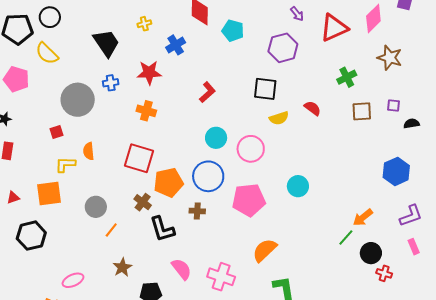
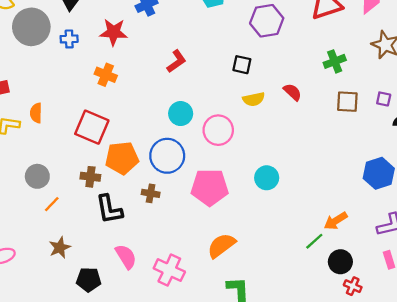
black square: (265, 89) -> (242, 65), size x0.7
gray circle: (78, 100) -> (31, 27), moved
brown cross: (143, 202) -> (90, 177), turned -36

